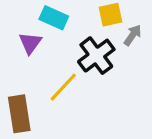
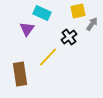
black cross: (96, 56) -> (69, 37), size x0.7

